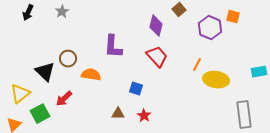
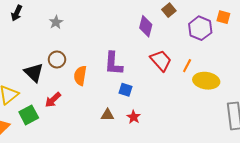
gray star: (62, 12) -> (56, 22), moved
purple L-shape: (113, 47) -> (113, 64), moved
red trapezoid: (157, 57) -> (161, 61), moved
orange semicircle: (91, 75) -> (80, 76), turned -90

